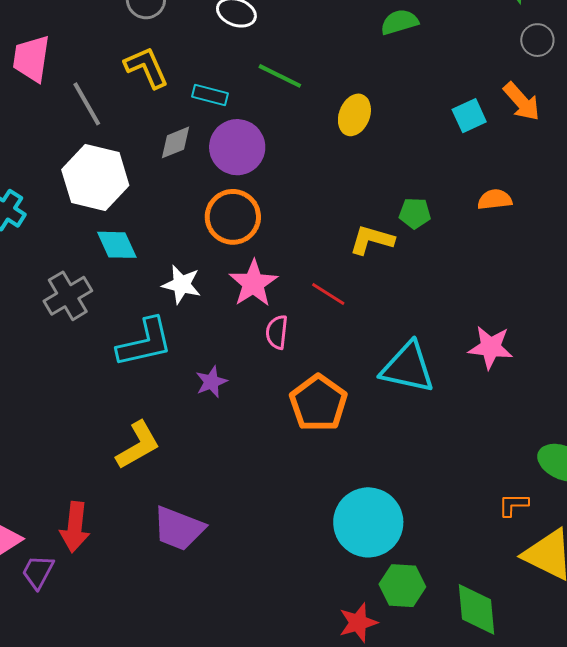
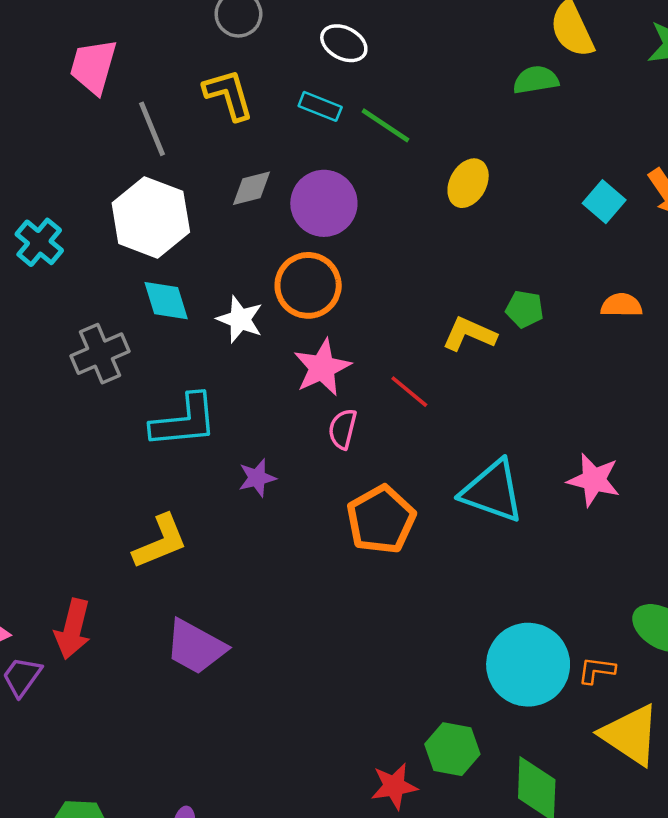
cyan rectangle: (210, 95) -> (320, 106), moved
cyan square: (469, 116) -> (604, 202), turned -32
white star: (182, 284) -> (240, 319), moved
cyan circle: (368, 522) -> (528, 665), moved

